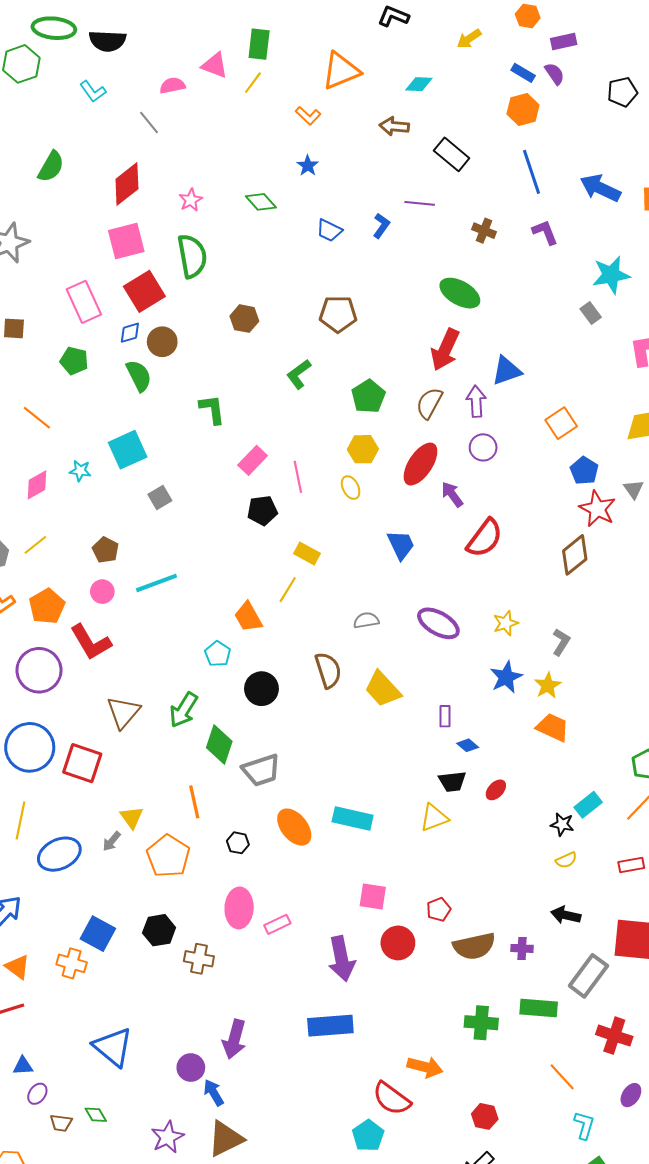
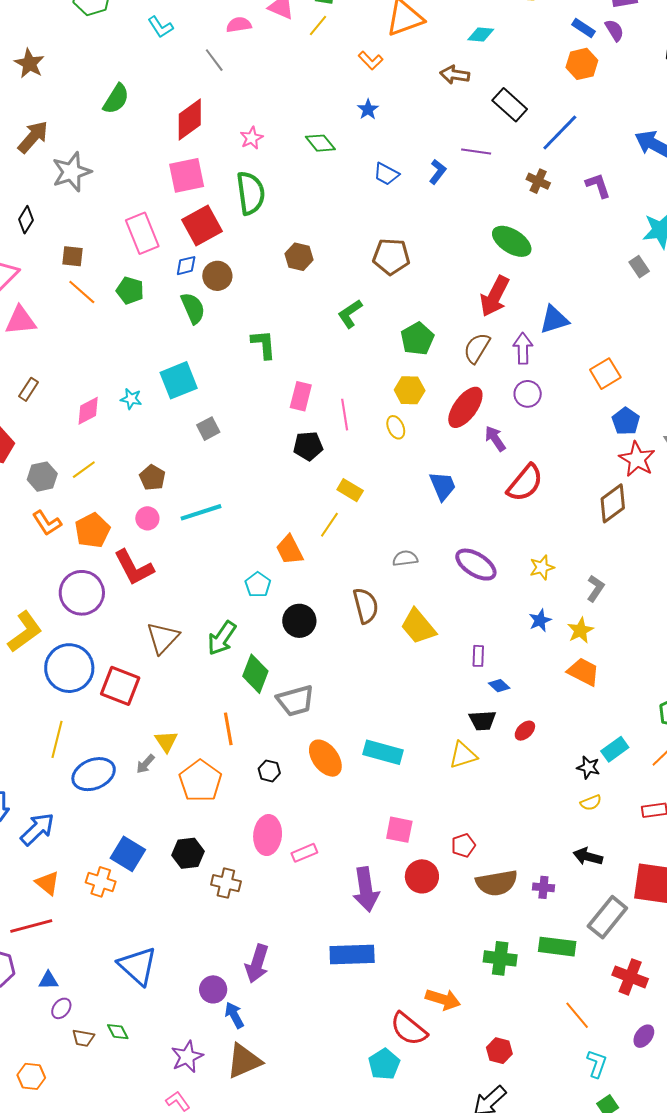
blue line: (531, 172) -> (560, 133), moved, turned 60
orange line: (37, 418) -> (82, 292), moved
pink rectangle: (253, 460) -> (301, 396), turned -32
blue star: (506, 677) -> (540, 620), size x0.7

